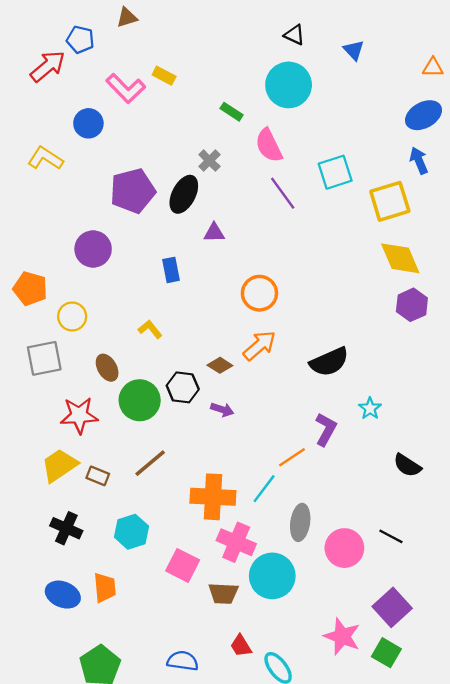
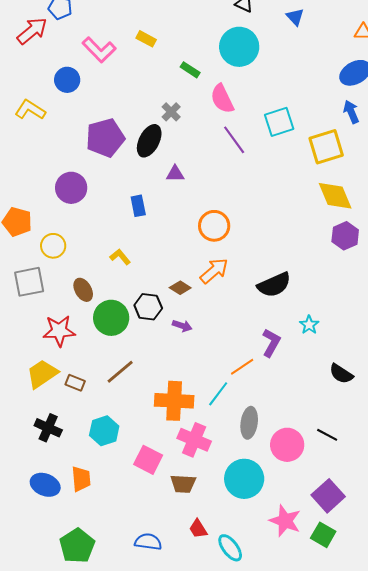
yellow rectangle: (164, 76) -> (146, 39), moved
cyan circle: (272, 576) -> (244, 479), moved

